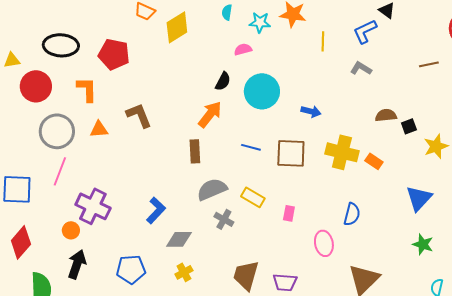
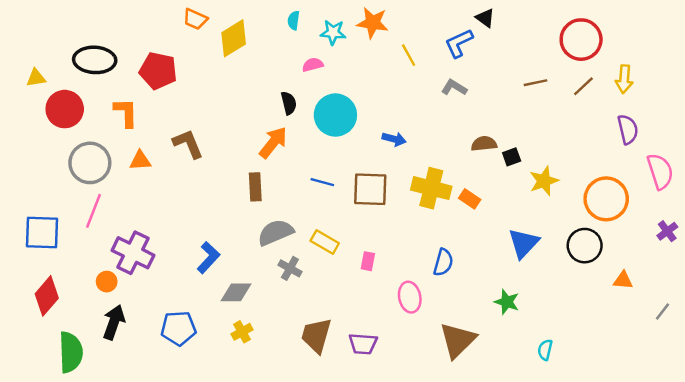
yellow line: (323, 41) -> (409, 55), turned -30
black semicircle: (223, 81) -> (289, 103), turned -42
green star: (423, 244) -> (507, 302), moved

